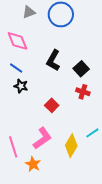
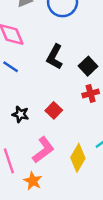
black star: (21, 86) -> (20, 114), moved
red cross: (83, 92) -> (91, 94), turned -32

